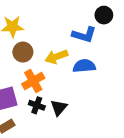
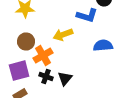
brown circle: (23, 52) -> (26, 42), moved
blue semicircle: (84, 66) -> (103, 46), moved

